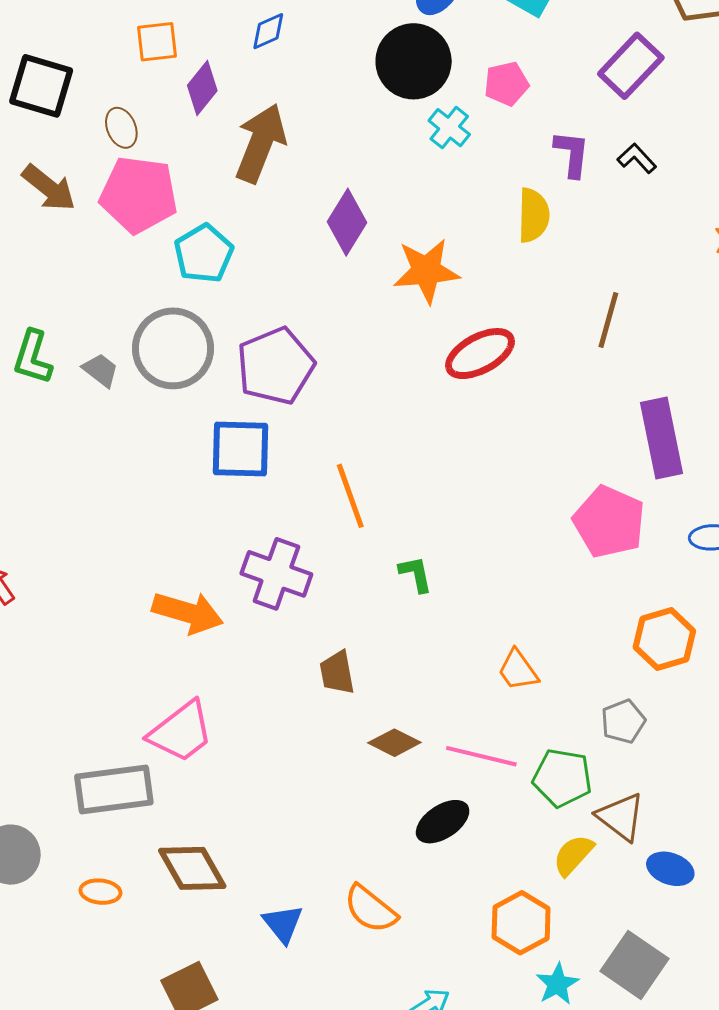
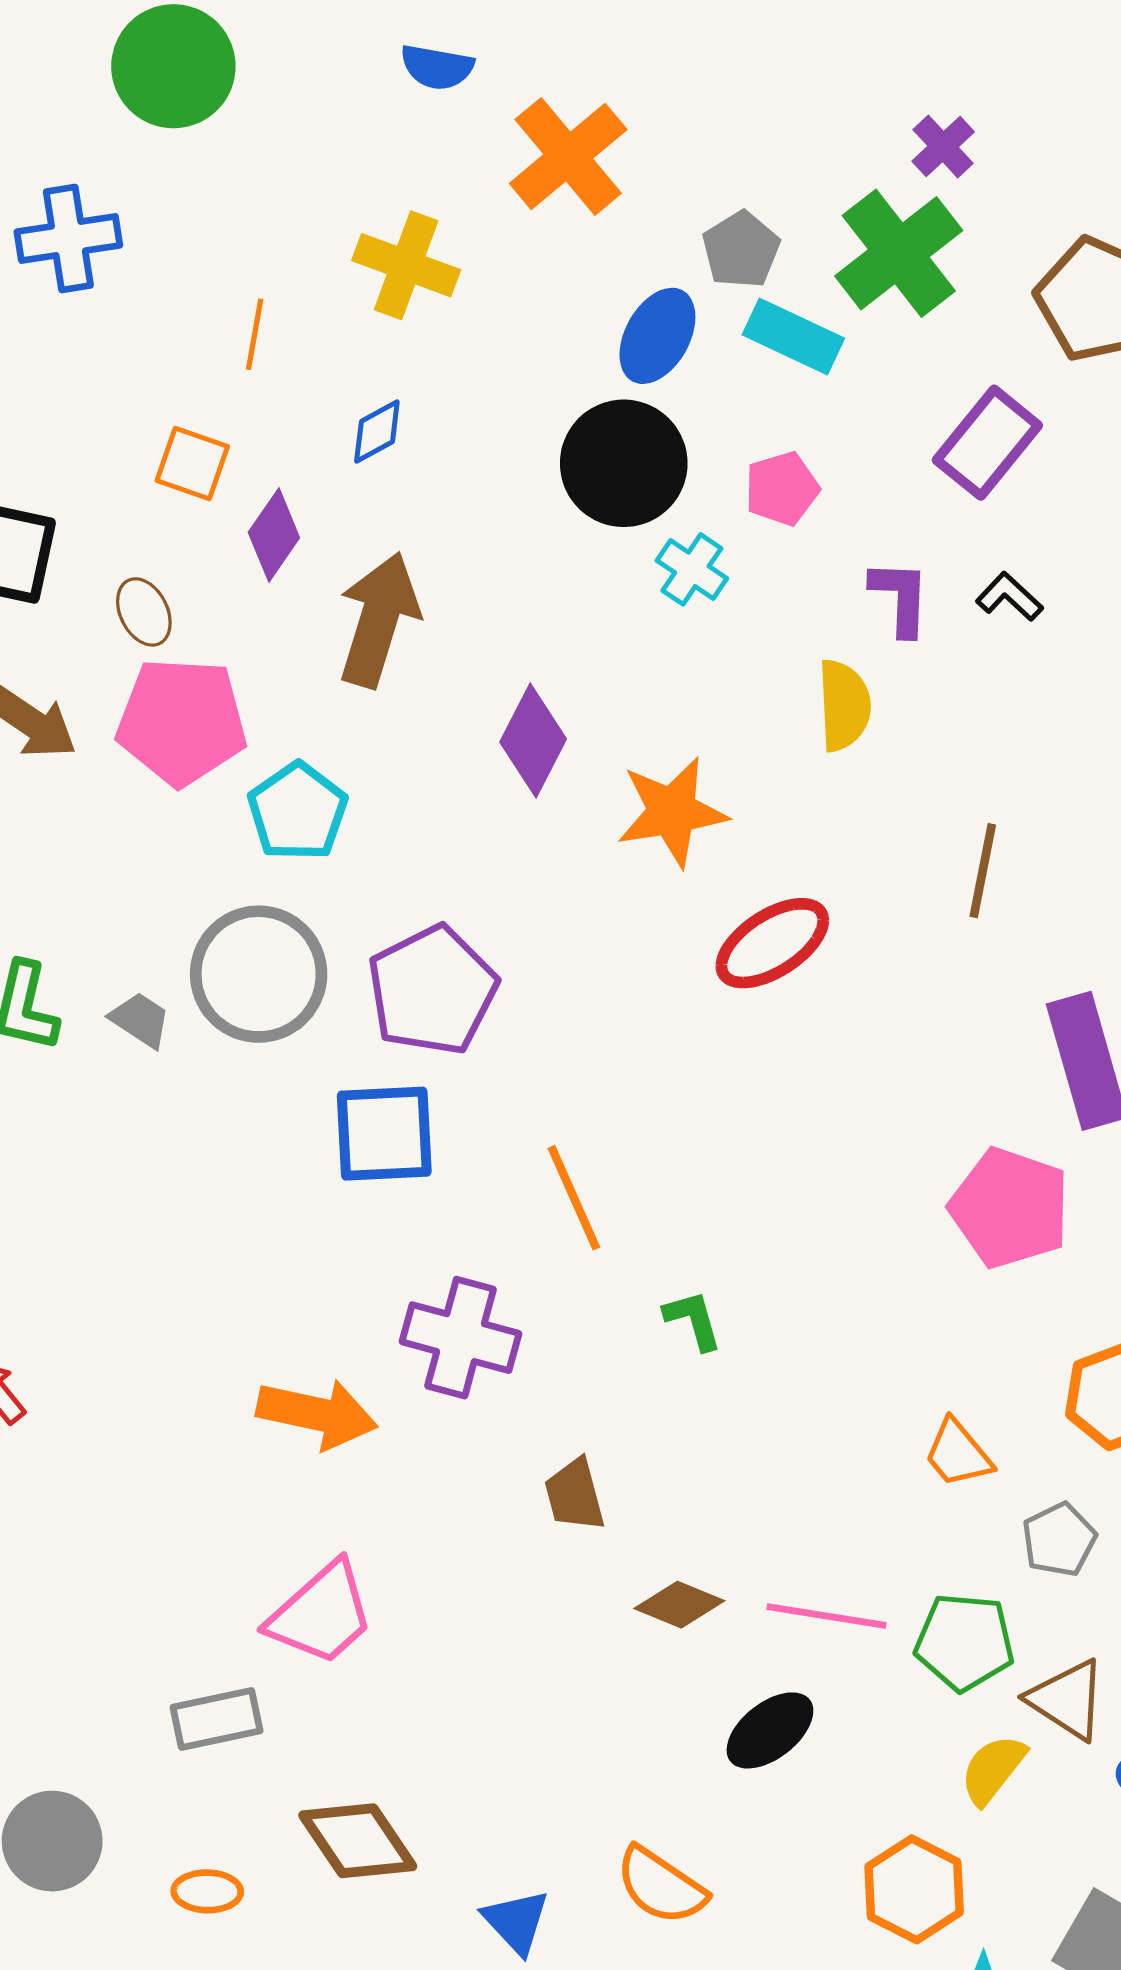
orange square: (157, 42) -> (192, 463), turned 30
orange trapezoid: (518, 670) -> (958, 1454), moved
gray rectangle: (114, 789) -> (217, 1719), size x0.7

